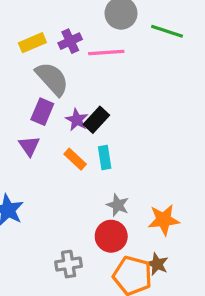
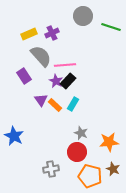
pink line: (106, 53) -> (65, 65), moved
purple rectangle: (42, 112) -> (24, 76), moved, turned -56
purple triangle: (29, 146) -> (41, 100), moved
cyan rectangle: (105, 157) -> (73, 104), turned 40
brown star: (157, 264) -> (113, 169), moved

